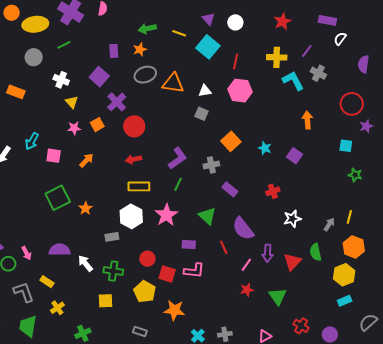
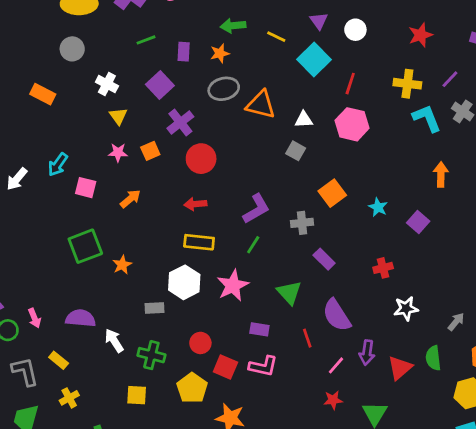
green line: (64, 45) -> (146, 40), moved

